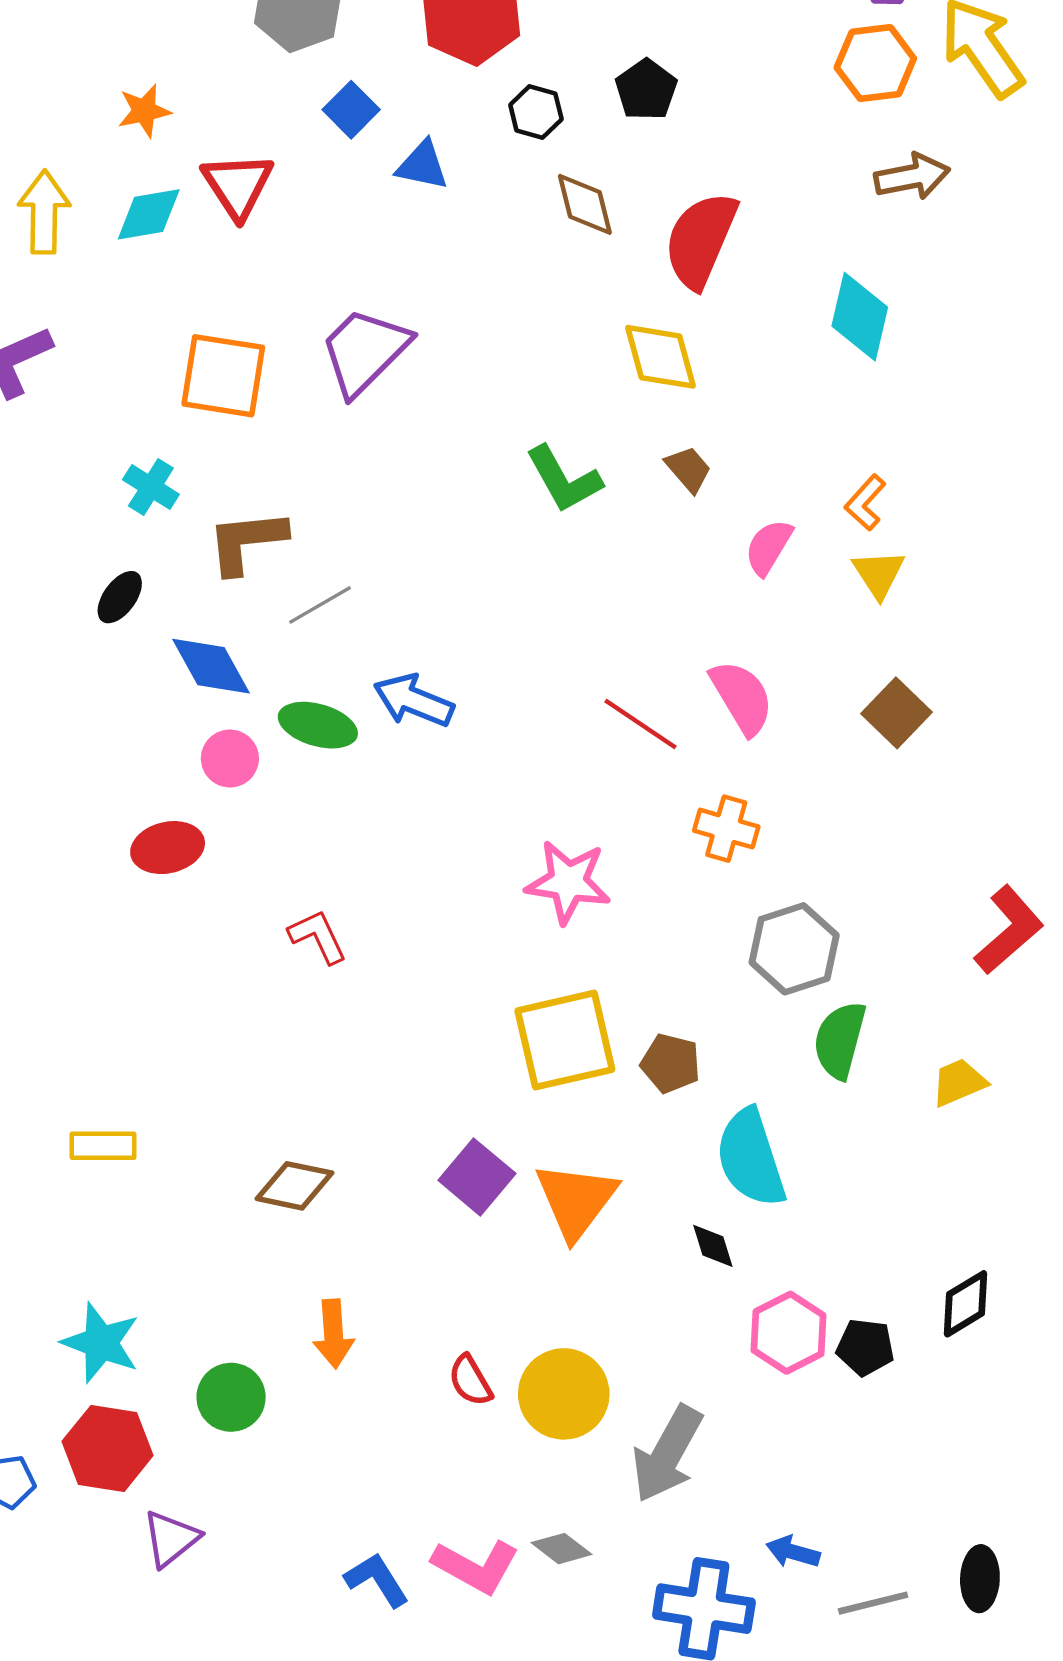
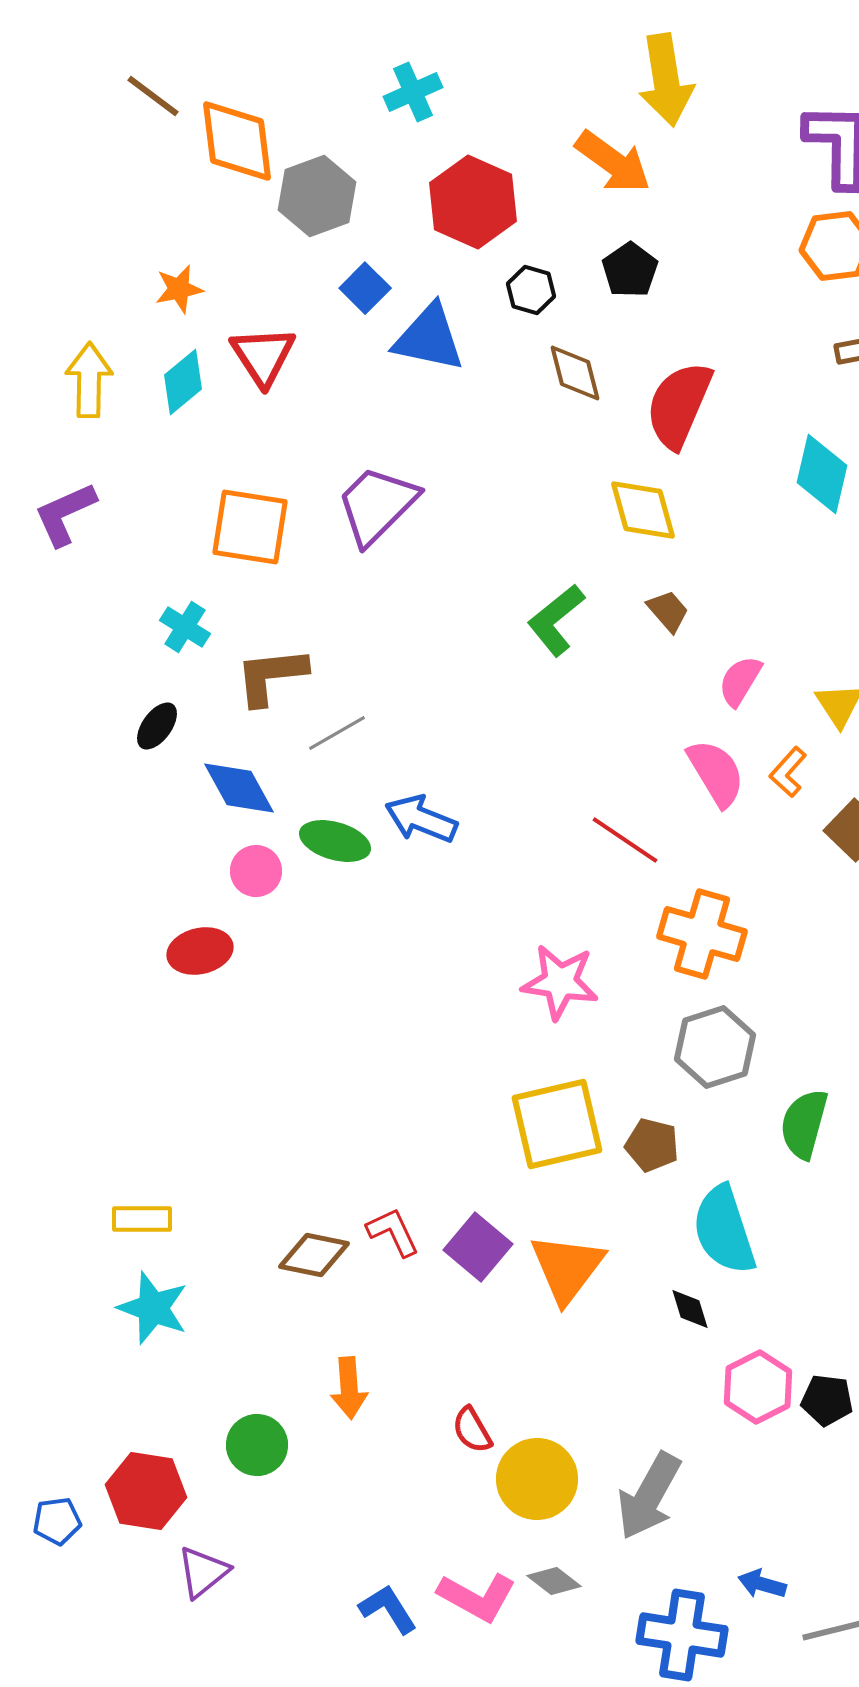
blue triangle: (422, 165) -> (429, 338), size x1.5
cyan diamond: (149, 214) -> (183, 382), turned -30
green L-shape: (564, 479) -> (556, 620), turned 80
orange L-shape: (865, 503) -> (788, 772), moved
pink semicircle: (742, 697) -> (716, 773), moved
orange cross: (726, 829) -> (702, 934), size x1.5
red L-shape: (318, 937) -> (393, 1232), moved
gray hexagon: (794, 949) -> (715, 1047), moved
cyan star: (101, 1343) -> (153, 1308), moved
yellow circle: (564, 1394) -> (537, 1479), moved

